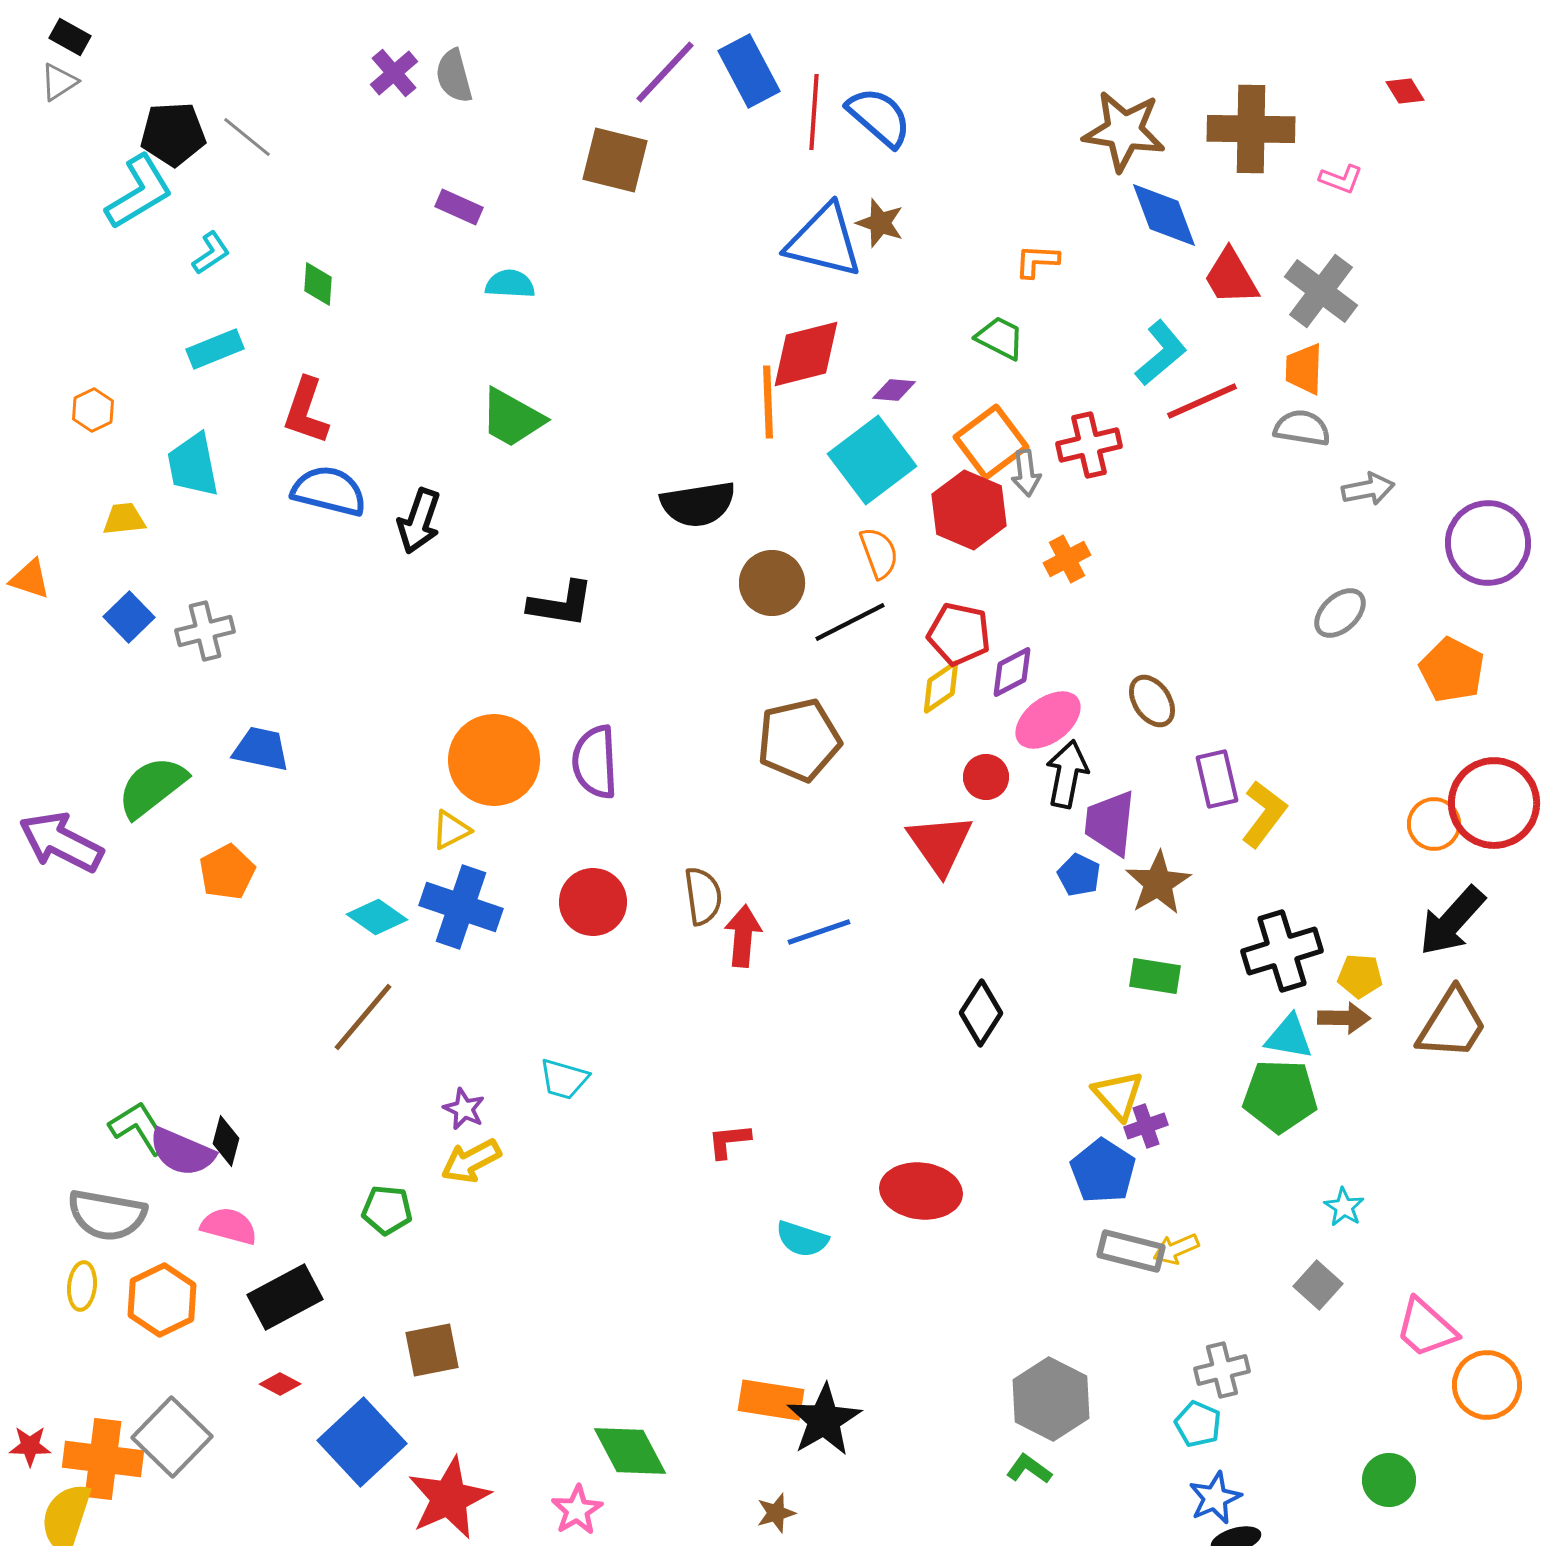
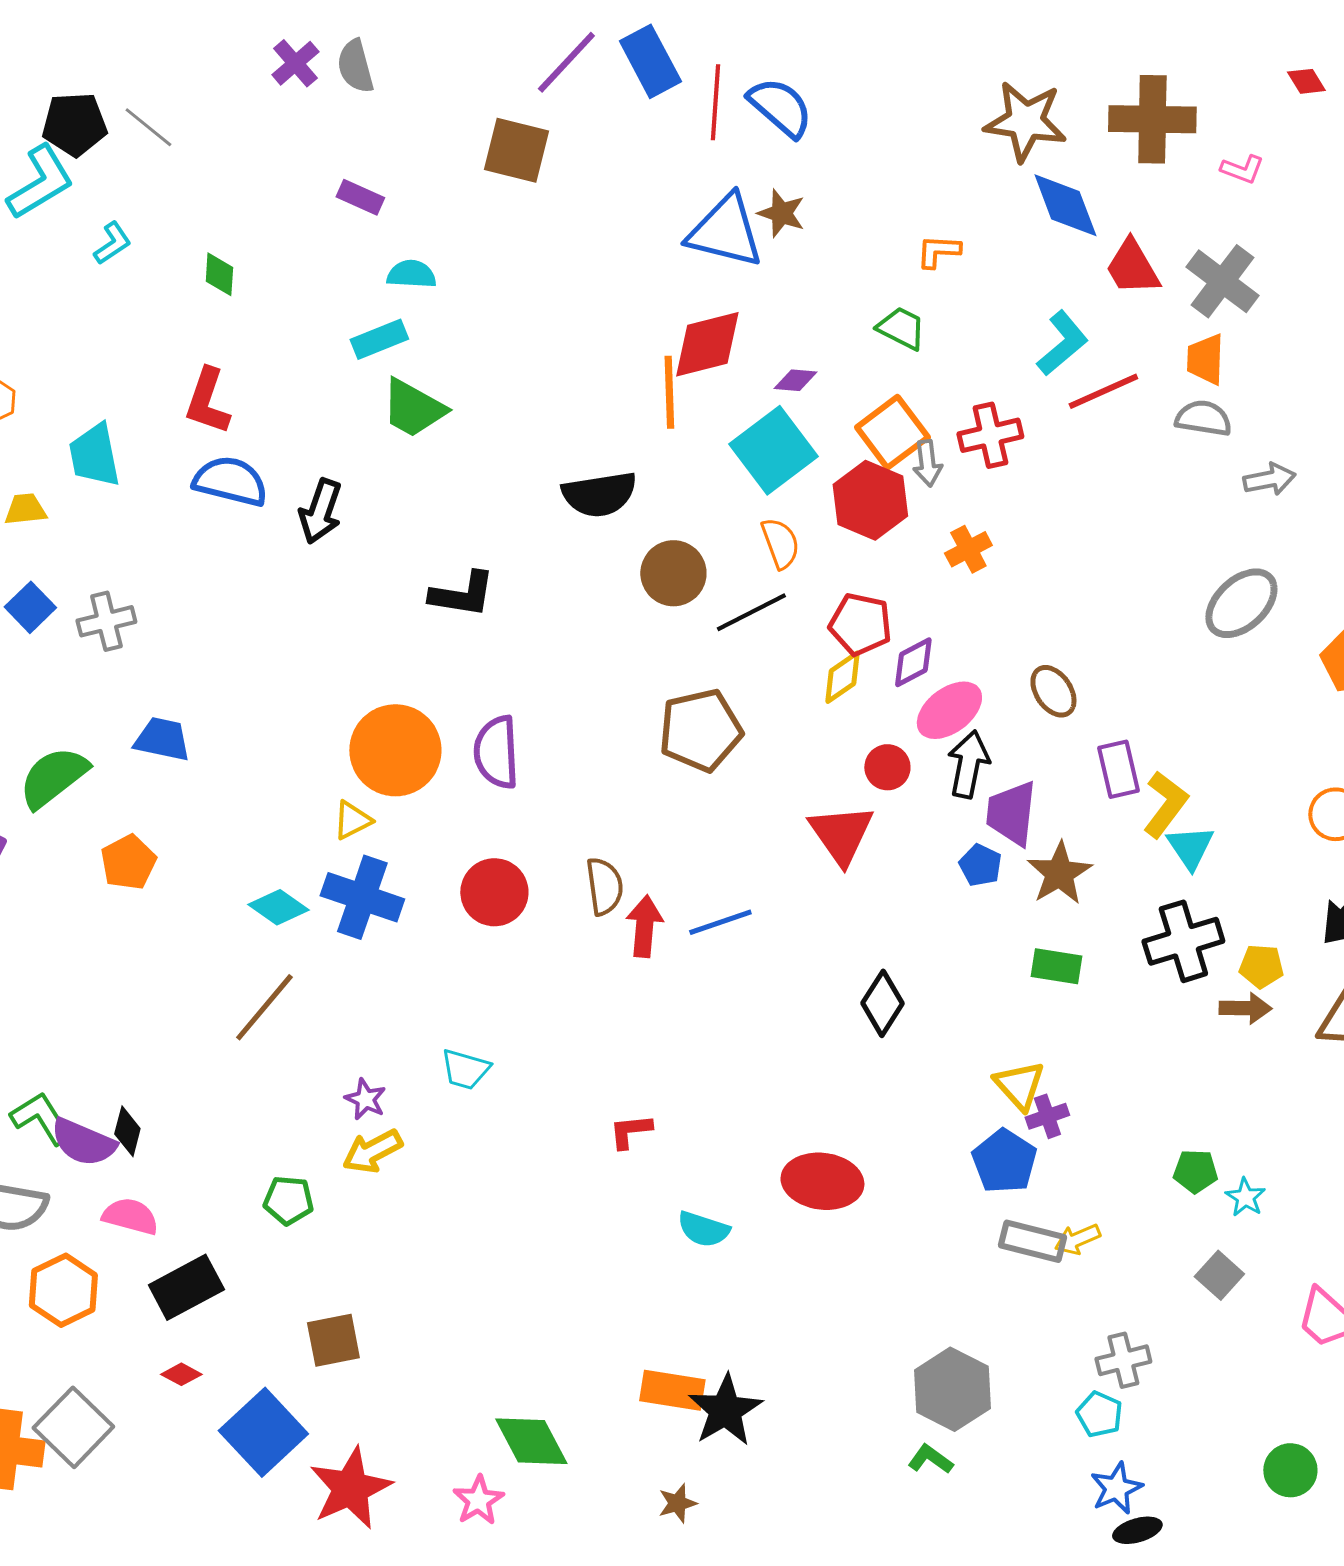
cyan rectangle: (215, 349) -> (379, 339), moved
gray ellipse: (1340, 613) -> (1241, 603), size x1.4
cyan triangle: (1289, 1037) -> (1190, 847), moved, turned 46
green pentagon: (1280, 1096) -> (1195, 1171), moved, size x0.6

